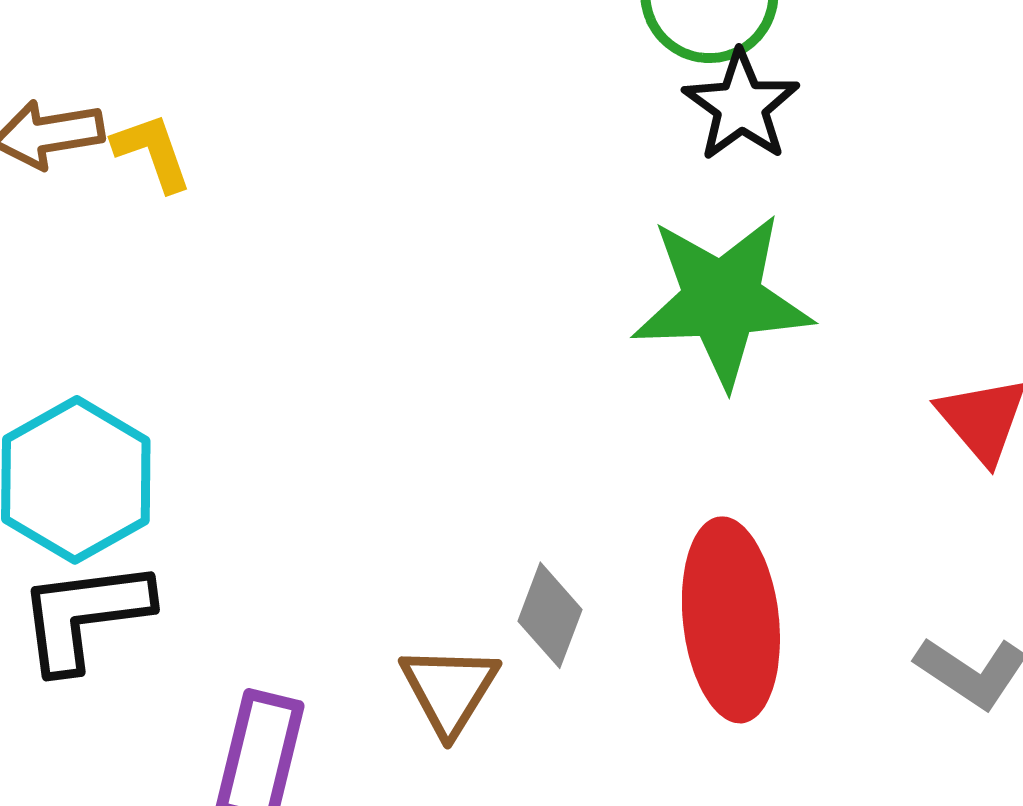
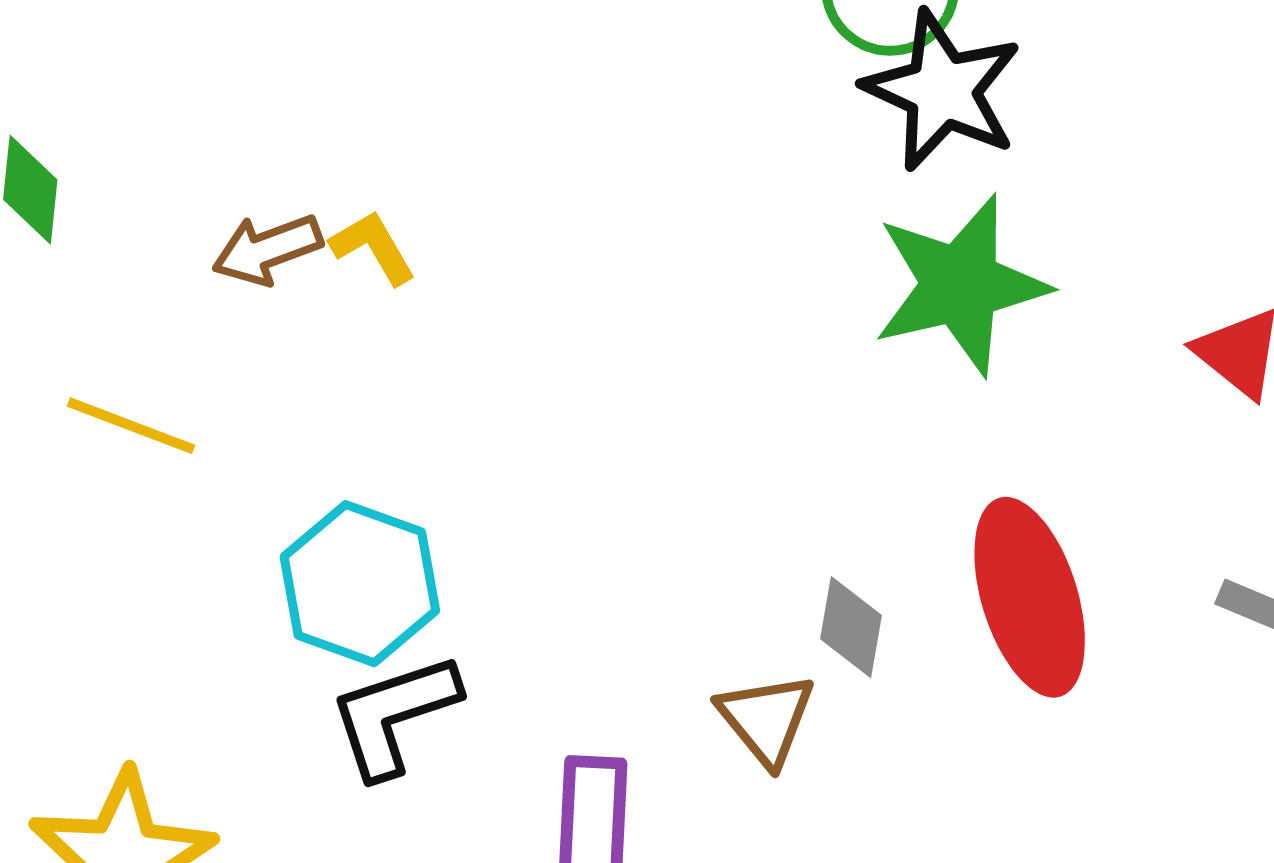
black star: (741, 106) -> (942, 91), size x1.4

